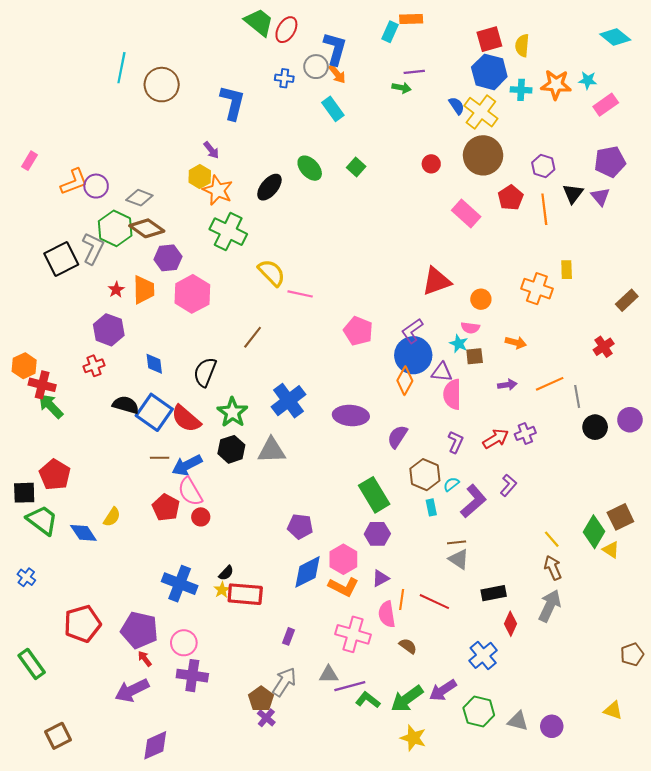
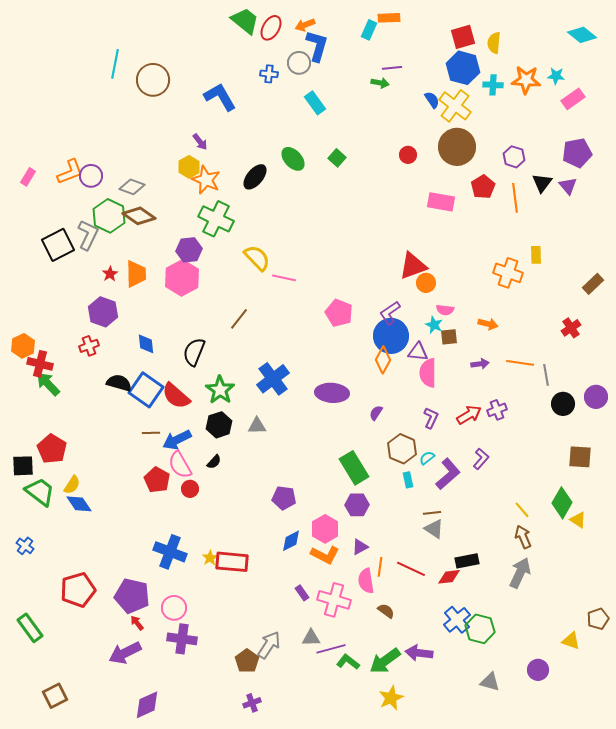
orange arrow: (337, 74) -> (305, 25), moved, turned 108
blue L-shape: (232, 103) -> (220, 97), turned -44
pink rectangle: (29, 161) -> (28, 177), moved
pink rectangle: (466, 214) -> (441, 202), turned -32
purple hexagon: (168, 258) -> (189, 250), moved
orange circle: (481, 299) -> (426, 283), moved
orange line: (550, 384) -> (520, 363), turned 32
purple semicircle: (397, 437) -> (376, 413), size x0.7
gray triangle: (272, 450) -> (257, 426), size x0.7
yellow semicircle: (112, 517) -> (72, 485), moved
brown square: (620, 517) -> (580, 457), moved, turned 30
blue diamond: (308, 572) -> (291, 541), size x0.7
black semicircle: (226, 573) -> (214, 462), moved
red diamond: (511, 624) -> (449, 577), moved, turned 60
purple rectangle: (288, 636) -> (302, 593), moved, turned -56
purple arrow: (443, 690) -> (419, 653), turned 40
yellow triangle: (613, 710) -> (571, 641), moved
green hexagon: (479, 711) -> (480, 629), moved
purple cross: (266, 718) -> (252, 703), moved, turned 30
purple circle: (552, 726) -> (538, 670), moved
yellow star: (413, 738) -> (391, 698), turned 30

